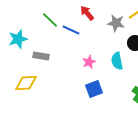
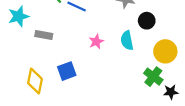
yellow diamond: (26, 83) -> (35, 81), moved, turned -75
blue square: (94, 89) -> (67, 71), moved

